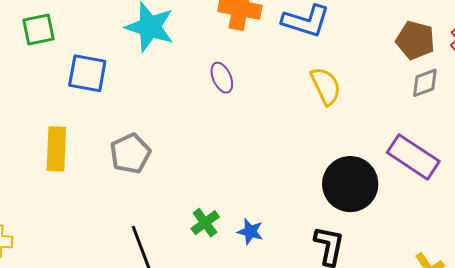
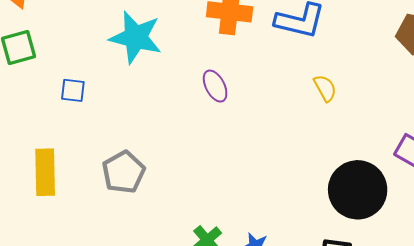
blue square: (87, 73) -> (73, 90), size x0.6
yellow semicircle: (326, 86) -> (325, 88), size x0.7

